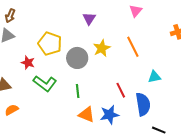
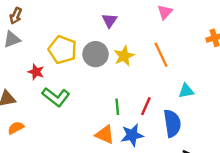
gray circle: (77, 58) -> (96, 54), moved
red line: (121, 90) -> (146, 106), turned 49
green line: (78, 91) -> (117, 107), moved

